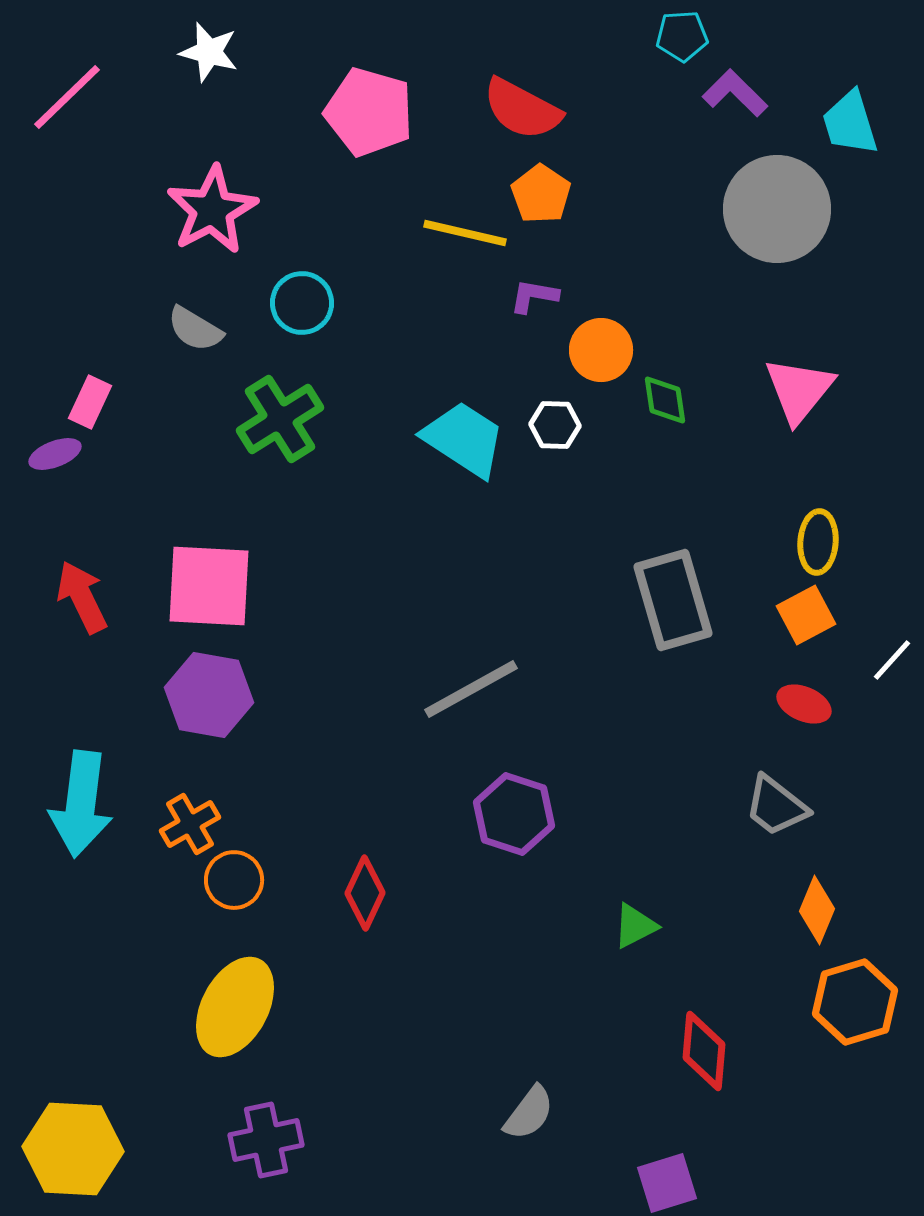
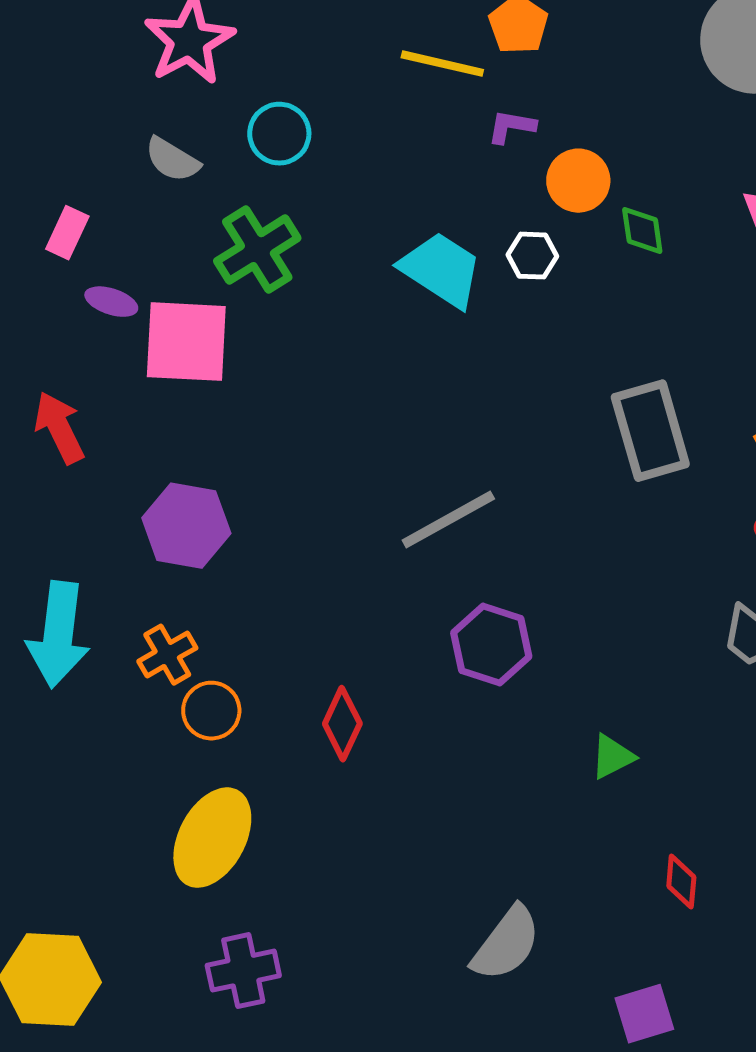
purple ellipse: (55, 454) -> (111, 302), moved, turned 39
pink square: (209, 586) -> (186, 342), moved
red diamond: (704, 1051) -> (681, 882), size x0.7
gray semicircle: (529, 1113) -> (506, 944), size x1.4

